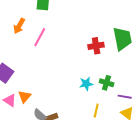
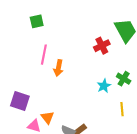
orange arrow: (19, 26) -> (58, 68), moved
green cross: (107, 83) -> (124, 79), turned 32

